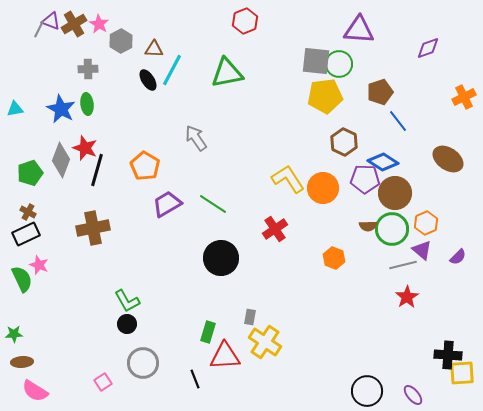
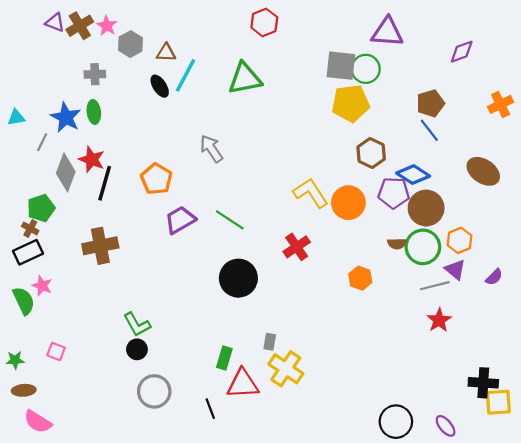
gray line: (39, 29) -> (42, 142), moved
brown pentagon: (380, 92) -> (430, 103), moved
green pentagon: (30, 173) -> (41, 208), moved
pink square: (103, 382) -> (56, 351), moved, turned -36

